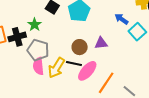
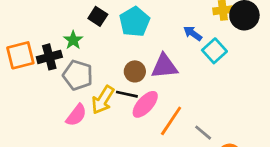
purple triangle: (101, 43) -> (164, 66), size x1.5
pink semicircle: (38, 66) -> (76, 115), moved, turned -138

